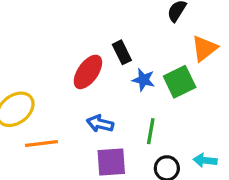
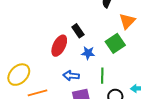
blue star: (143, 80) -> (88, 53), moved

